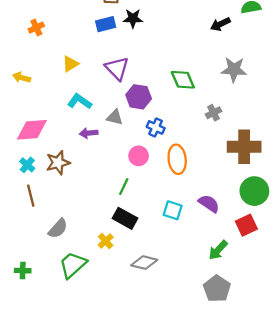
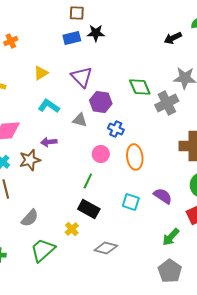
gray cross: (213, 113) -> (167, 103), moved, size x1.6
purple arrow: (89, 133) -> (49, 142), moved

